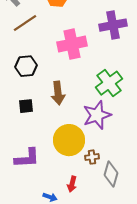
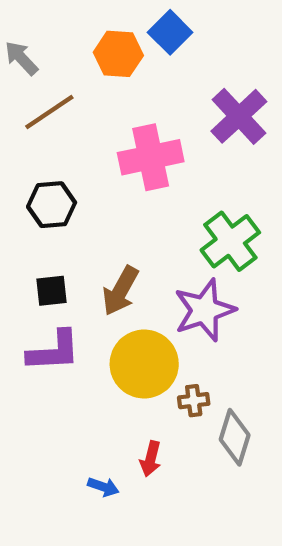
purple cross: (113, 25) -> (239, 116), turned -32
brown arrow: (58, 93) -> (120, 291), moved, turned 35
purple L-shape: (27, 158) -> (54, 351), moved

